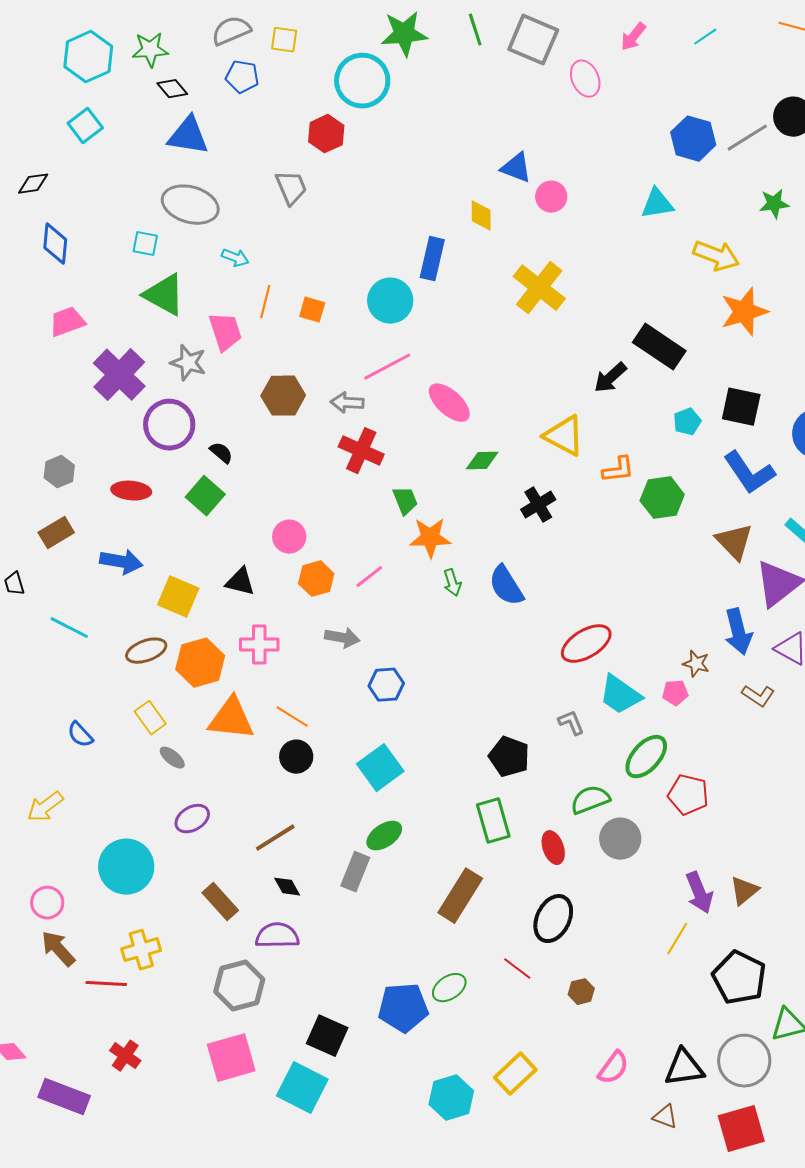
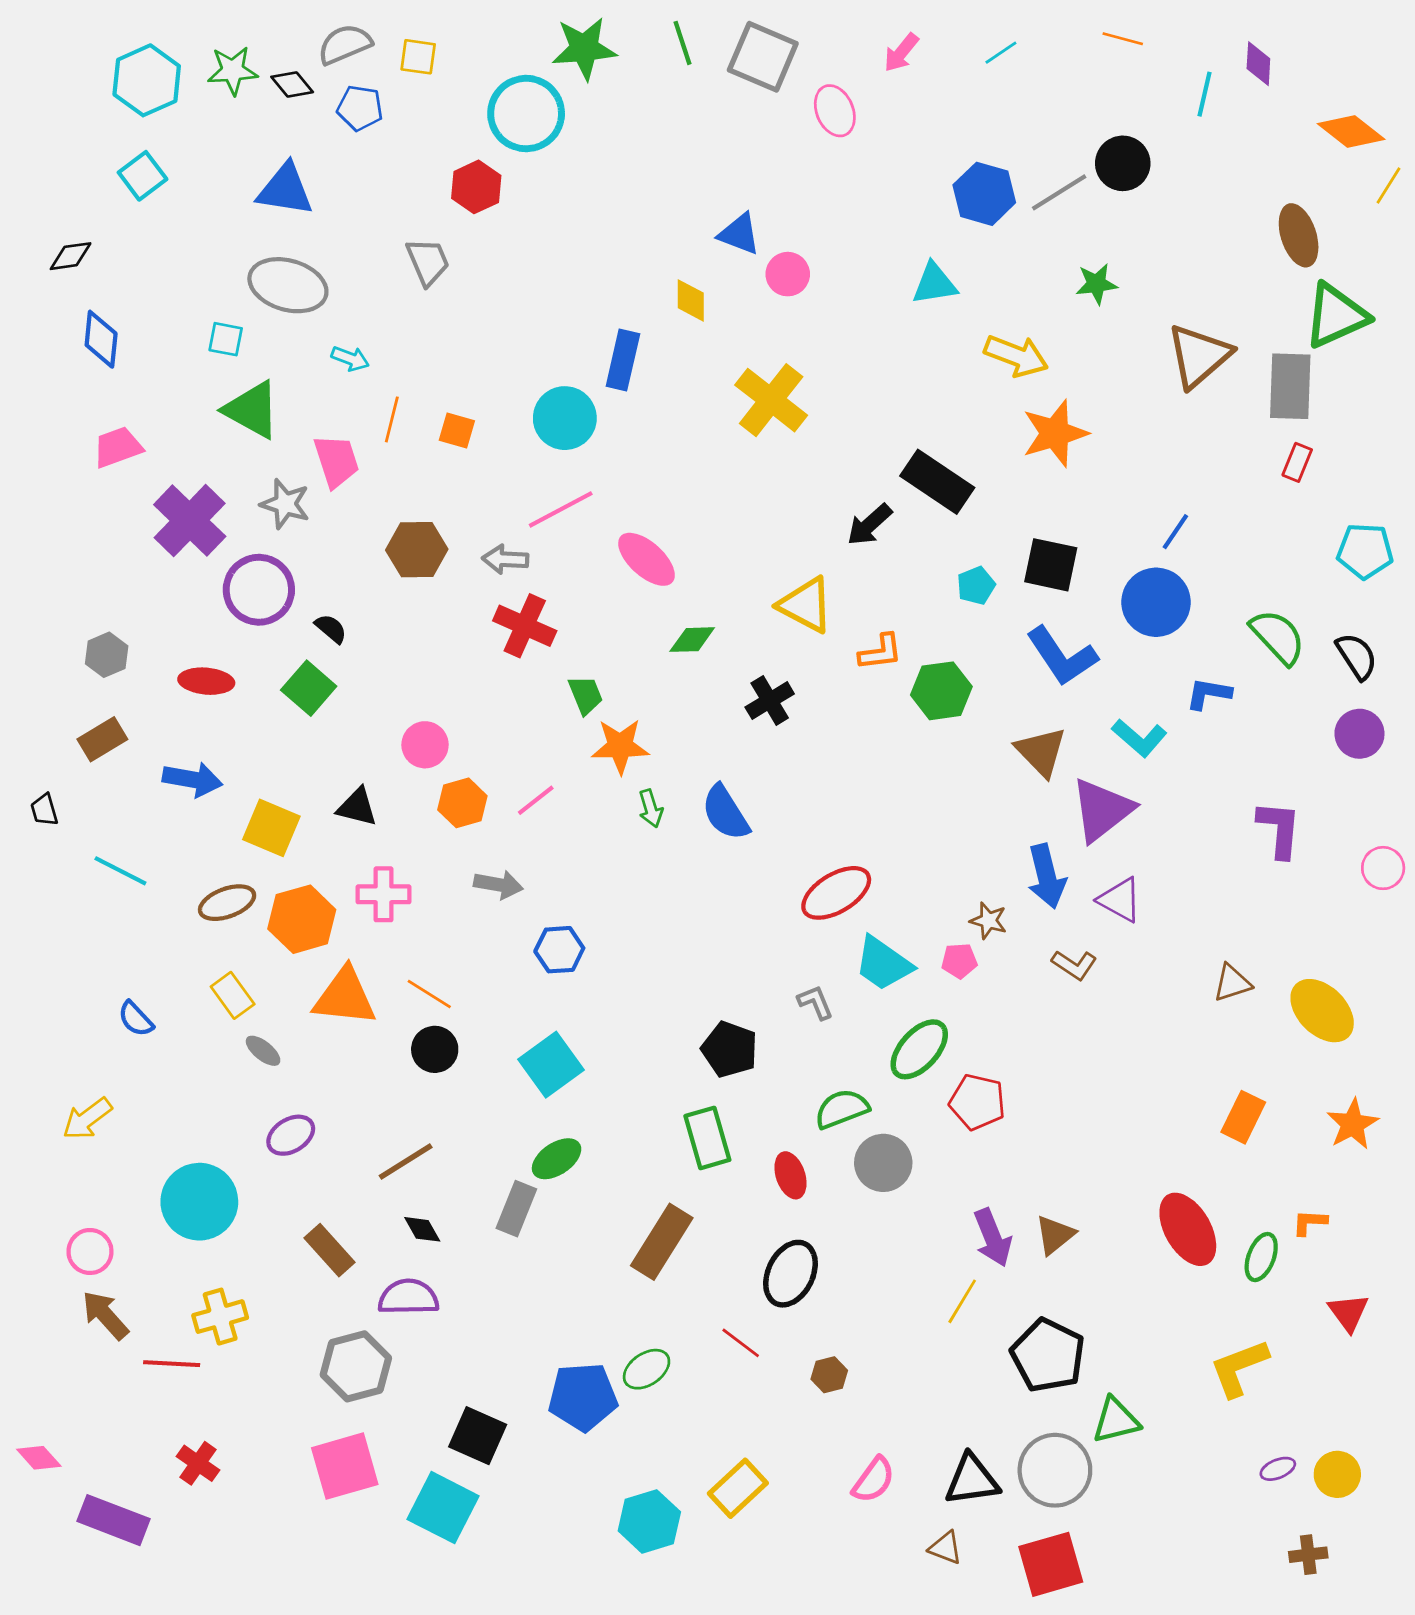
black diamond: (172, 89) -> (292, 84), moved

